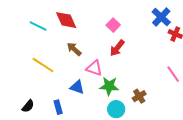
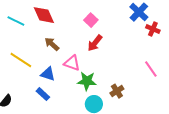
blue triangle: (77, 87) -> (48, 74), moved
blue rectangle: (58, 107) -> (43, 94), moved, turned -32

